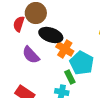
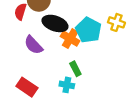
cyan pentagon: (82, 63) -> (88, 30), moved

